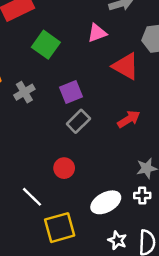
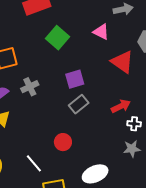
pink triangle: (97, 33) -> (101, 32), turned 42
gray cross: (24, 92) -> (30, 87), moved
white cross: (142, 195) -> (134, 124), moved

